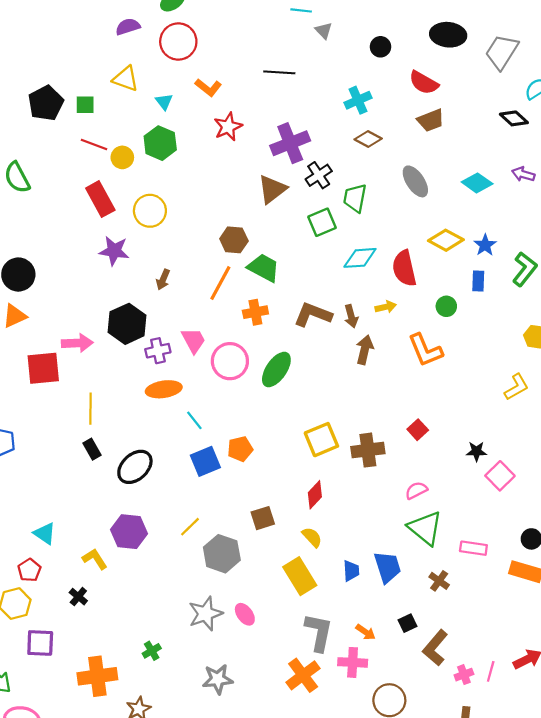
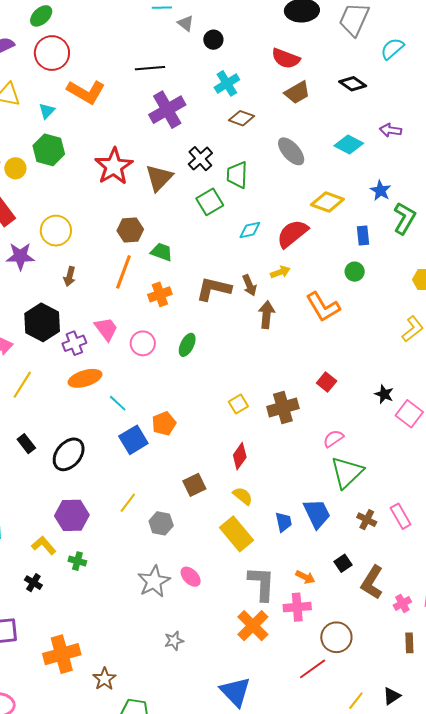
black circle: (380, 47) -> (213, 40), moved
orange L-shape: (208, 88) -> (86, 92), size x1.5
cyan triangle: (164, 102) -> (47, 111), turned 30
black diamond: (514, 118) -> (353, 84), moved
red star: (228, 127) -> (114, 166), moved, size x1.4
purple cross: (290, 143) -> (167, 110), moved
yellow circle: (150, 211) -> (56, 231), moved
blue star: (485, 245) -> (381, 191), moved
cyan diamond: (360, 258) -> (250, 230), size x0.7
green trapezoid: (264, 268) -> (162, 252), size x0.7
red semicircle: (404, 268) -> (292, 234), turned 72
green circle: (446, 306) -> (355, 272), moved
pink circle: (230, 361) -> (143, 343), size x0.7
green ellipse: (276, 369) -> (187, 345), size x0.7
yellow line: (90, 409) -> (22, 385), moved, turned 40
yellow square: (321, 440) -> (238, 404), size x0.6
black star: (476, 451) -> (384, 394), turned 30
green triangle: (425, 528) -> (347, 472), turned 45
pink rectangle: (473, 548) -> (401, 516), moved, turned 60
gray hexagon: (222, 554) -> (161, 523), size x0.7
green cross: (152, 651) -> (77, 561), moved, turned -36
gray star: (218, 679) -> (174, 641), size x0.7

